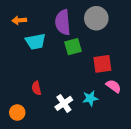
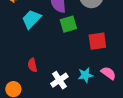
cyan trapezoid: (35, 42) -> (31, 19), turned 145
pink semicircle: (114, 86) -> (108, 73), moved

